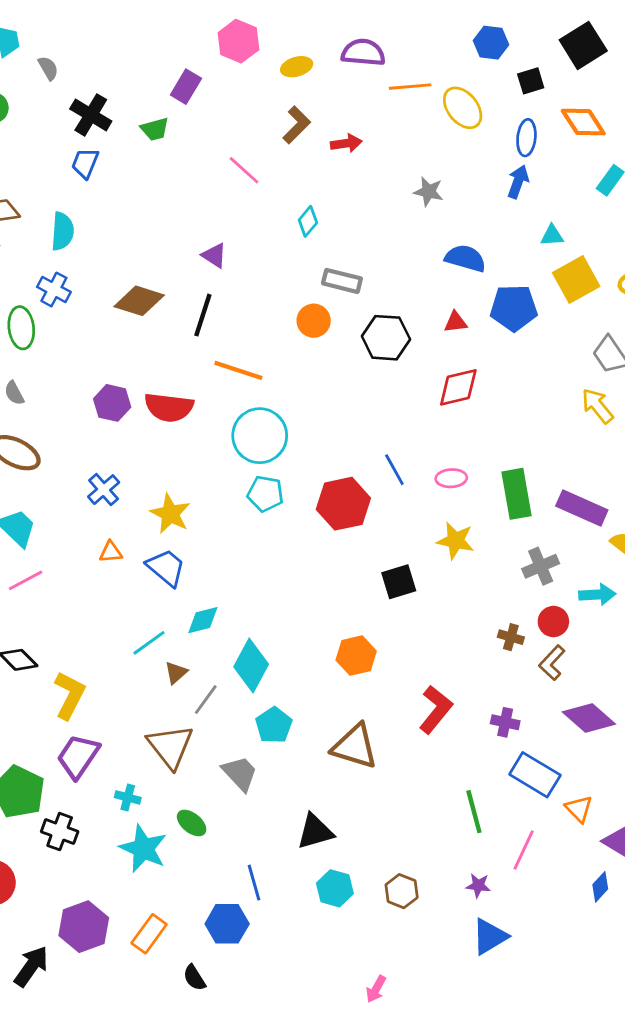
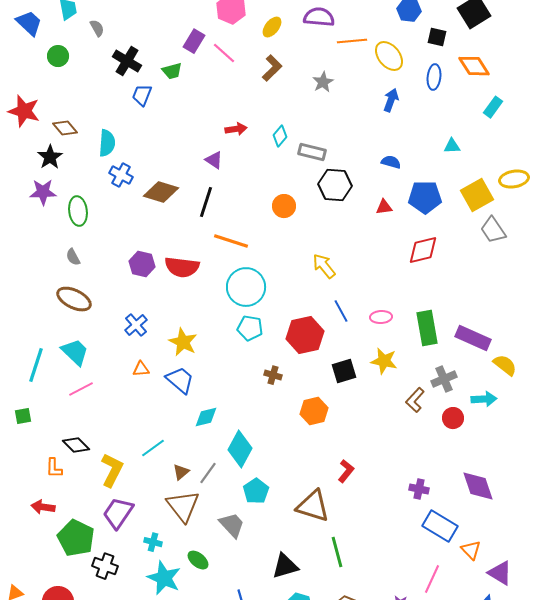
yellow ellipse: (297, 67) -> (272, 27), turned -35
black square: (531, 81) -> (437, 37), turned 30
red arrow: (346, 143) -> (236, 129), moved
blue trapezoid: (85, 163) -> (142, 95), moved
pink line: (244, 170) -> (224, 53), moved
blue arrow: (518, 182) -> (391, 100), moved
gray star: (429, 192) -> (323, 82), moved, turned 30
blue semicircle: (465, 258) -> (391, 162), size x0.7
yellow square: (576, 280) -> (477, 195), moved
gray rectangle: (342, 281) -> (312, 152), moved
blue cross: (54, 289) -> (121, 175), moved
black hexagon: (386, 338) -> (335, 185), moved
red diamond: (458, 387) -> (423, 250), moved
yellow arrow: (597, 406) -> (324, 266), moved
black square: (399, 582) -> (344, 371), moved
brown cross: (511, 637) -> (273, 375), moved
cyan line: (149, 643) -> (153, 448), moved
orange hexagon: (356, 656) -> (314, 411), moved
brown L-shape: (552, 663) -> (415, 400), moved
brown triangle: (176, 673) -> (181, 472), moved
red L-shape: (436, 709) -> (346, 471), moved, size x0.7
purple diamond: (589, 718) -> (478, 486), turned 30
green line: (474, 812) -> (337, 552), moved

